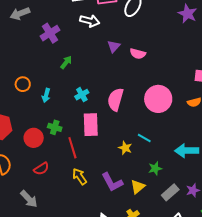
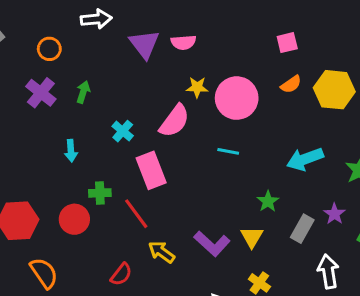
purple cross: (50, 33) -> (41, 93), moved
purple triangle: (114, 46) -> (144, 44), size x1.5
orange circle: (23, 84) -> (49, 49), moved
pink semicircle: (115, 99) -> (174, 121), turned -140
cyan line: (144, 138) -> (228, 151), moved
yellow star: (125, 148) -> (197, 87), moved
red semicircle: (41, 169) -> (121, 274), moved

